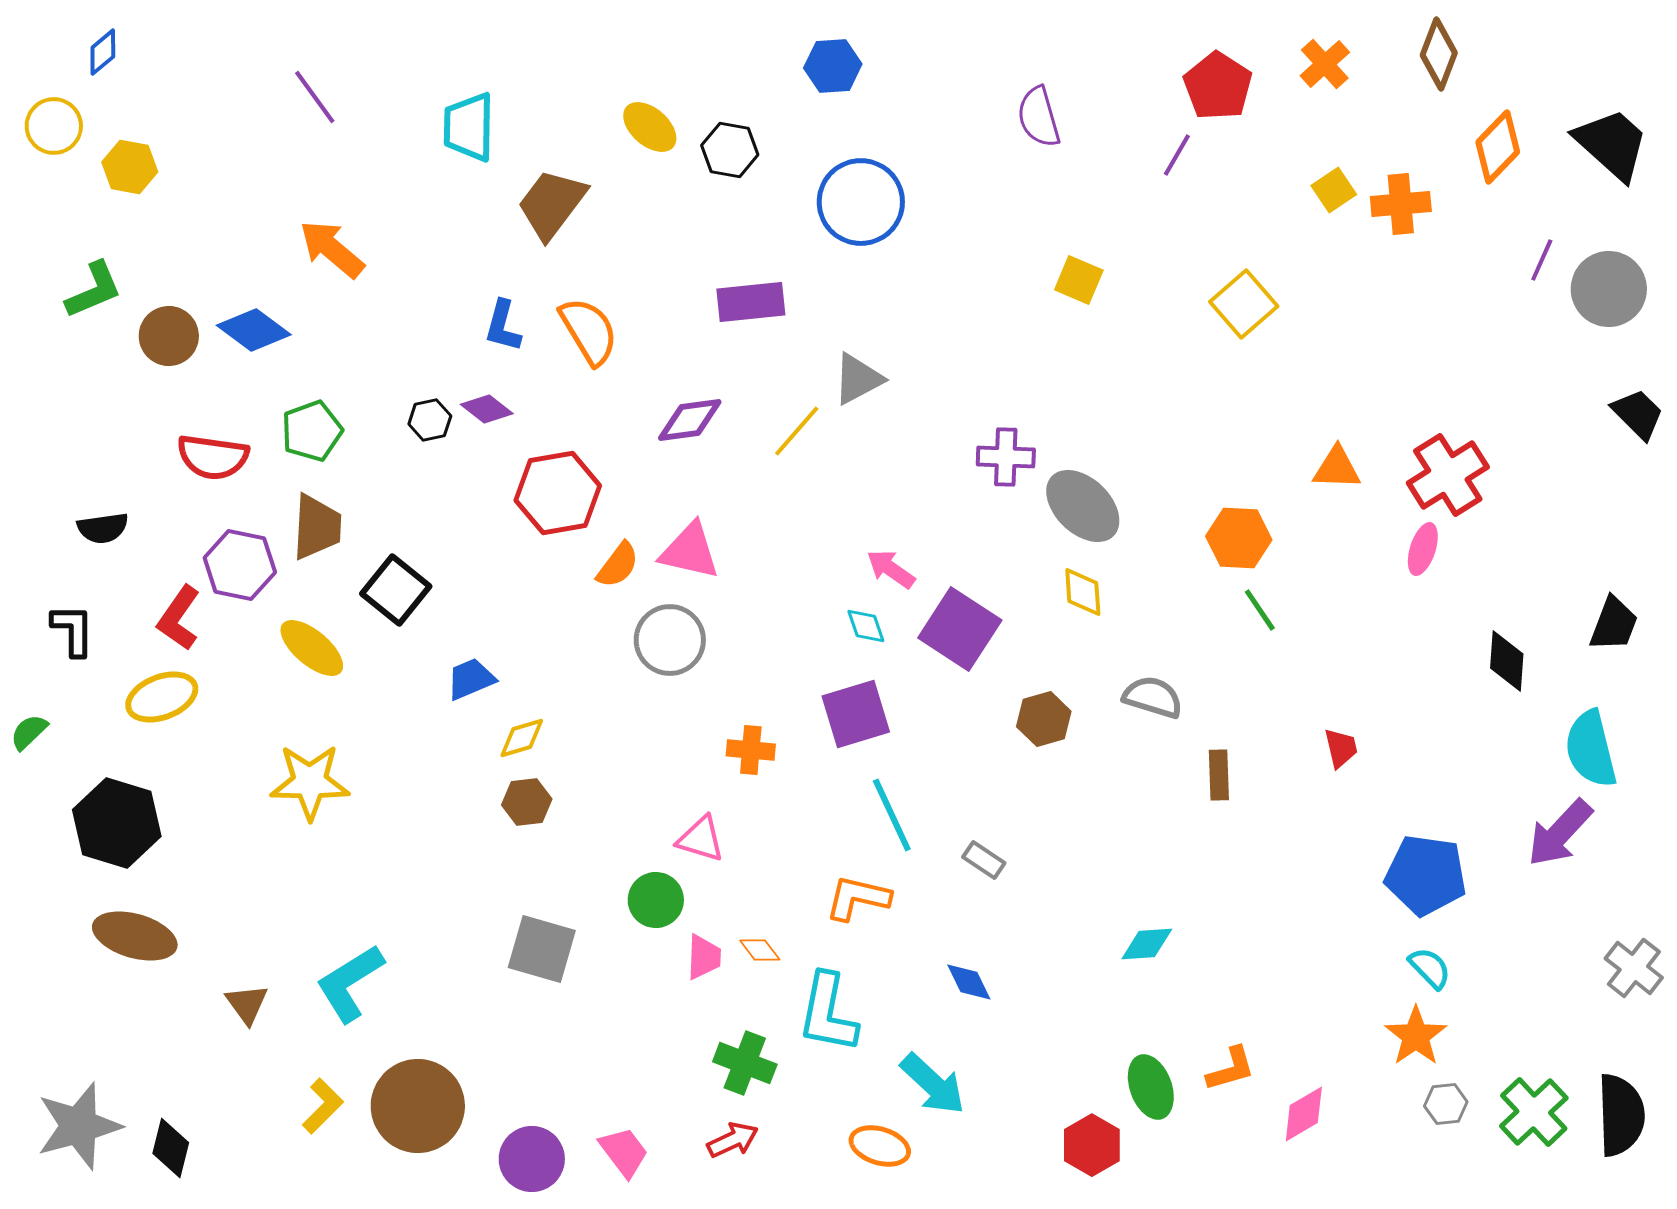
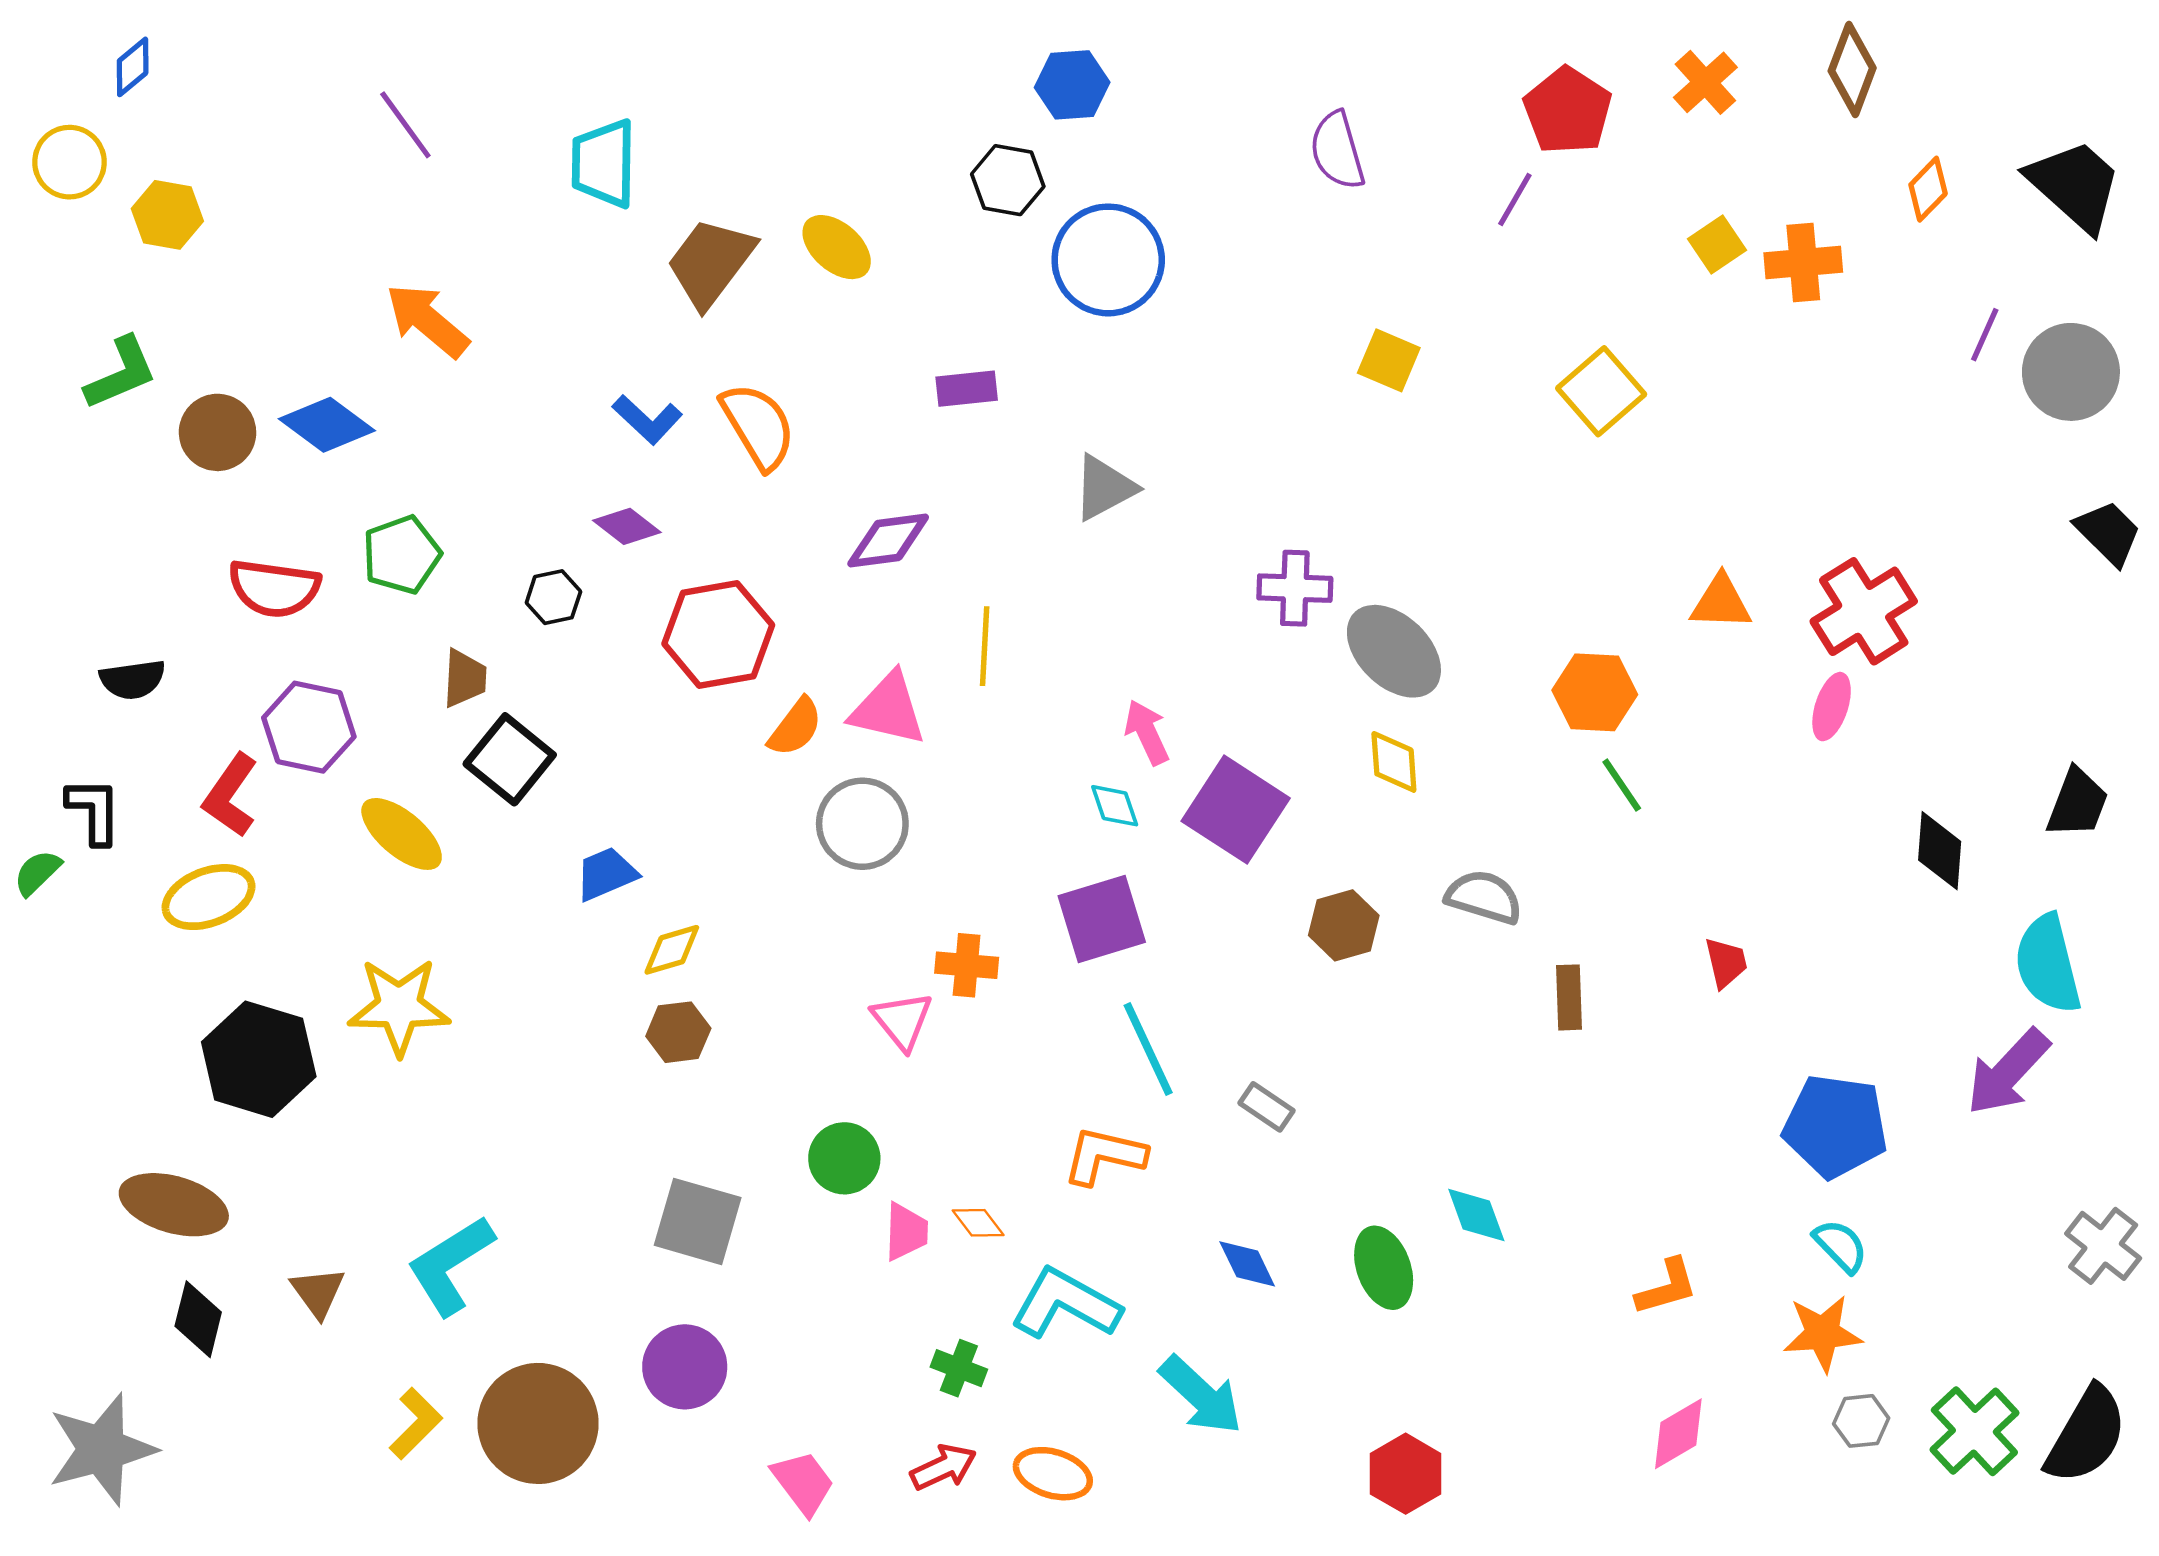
yellow ellipse: (650, 127) -> (837, 247), moved
orange diamond: (1498, 147) -> (1928, 189), size x0.7
black hexagon: (730, 150) -> (1008, 180), moved
purple rectangle: (751, 302) -> (967, 389), size x0.7
blue L-shape: (503, 326) -> (647, 420), turned -62
black hexagon: (430, 420) -> (553, 597), moved
yellow line: (797, 431) -> (985, 646), moved, turned -38
brown trapezoid: (317, 527) -> (465, 678), moved, size x0.7
pink arrow: (891, 569) -> (1147, 732), turned 30
green semicircle: (29, 732) -> (37, 873), moved
black hexagon: (117, 823) -> (259, 1059), moved
pink triangle: (701, 839) -> (902, 1021), moved, turned 34
cyan diamond: (1147, 944) -> (1476, 1215), turned 74
cyan L-shape: (828, 1013) -> (1066, 1304), turned 108
orange star: (1416, 1036) -> (1823, 1333), turned 30
green cross: (745, 1063) -> (959, 1368), size x0.7
orange L-shape: (1231, 1069) -> (1667, 1287), moved
green ellipse: (1151, 1087) -> (1384, 1268), moved
black semicircle: (1621, 1115) -> (2086, 1435), turned 32
orange ellipse: (880, 1146) -> (1053, 1474), moved
black diamond: (171, 1148) -> (198, 1319), moved
purple circle: (532, 1159) -> (685, 1367), moved

